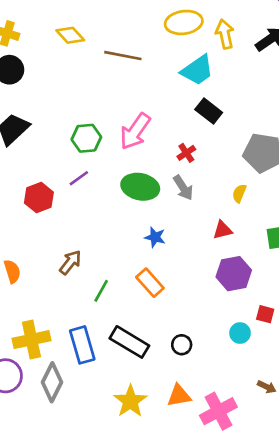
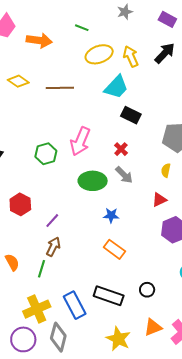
purple line: (79, 178) -> (52, 221), moved
green line: (101, 291) -> (42, 269), moved

